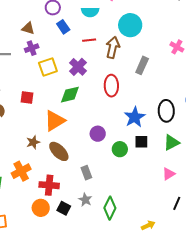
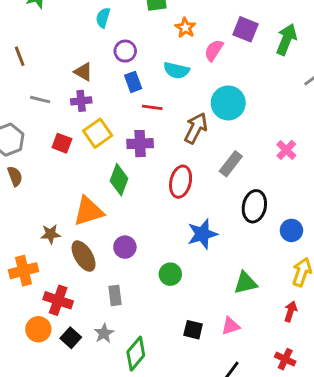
red line: (89, 40) -> (152, 107), moved
yellow square: (48, 67) -> (98, 133), turned -30
purple cross: (78, 67) -> (140, 144), turned 30
green diamond: (70, 95) -> (119, 180), turned -70
red square: (27, 98) -> (62, 143), moved
black ellipse: (166, 111) -> (254, 206), moved
purple circle: (98, 134) -> (125, 247), moved
black square: (141, 142) -> (193, 330), moved

